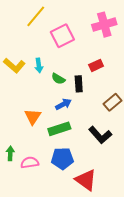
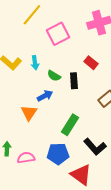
red rectangle: (96, 65) -> (91, 63), turned 64
blue arrow: (63, 104) -> (45, 96), moved
green rectangle: (59, 129) -> (70, 125), moved, turned -40
black L-shape: (100, 135) -> (95, 147), moved

